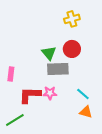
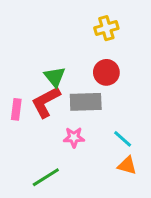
green triangle: (49, 53) -> (55, 77), moved
red L-shape: (30, 95) -> (46, 102), moved, turned -30
green line: (15, 120) -> (46, 177), moved

